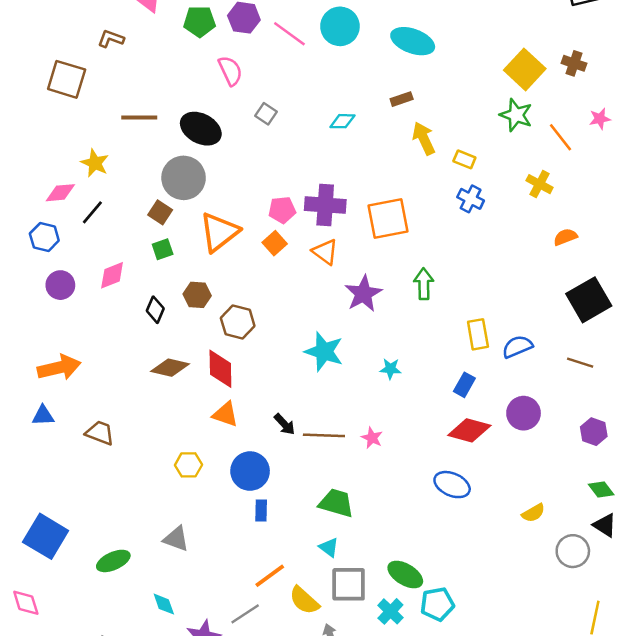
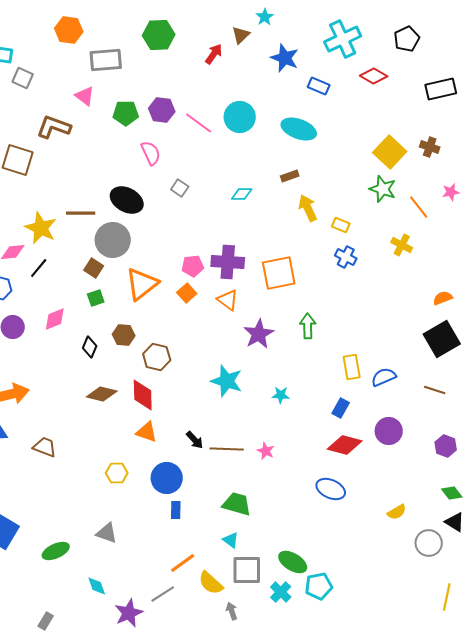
brown L-shape: (111, 39) -> (54, 127), size x1.6
brown line: (139, 118) -> (81, 213), moved
yellow star: (95, 163) -> (41, 228), size x1.4
orange semicircle: (565, 237) -> (443, 298), moved

